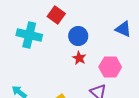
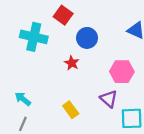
red star: (79, 58) -> (72, 63), moved

